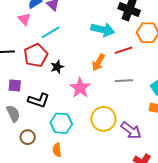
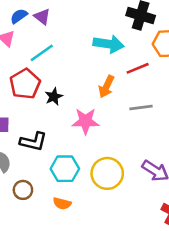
pink star: (80, 88) -> (85, 121), turned -30
yellow circle: (103, 119) -> (107, 173), moved
orange semicircle: (57, 150) -> (62, 203), turned -64

